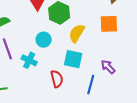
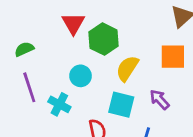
purple arrow: (108, 67) -> (159, 100), moved

